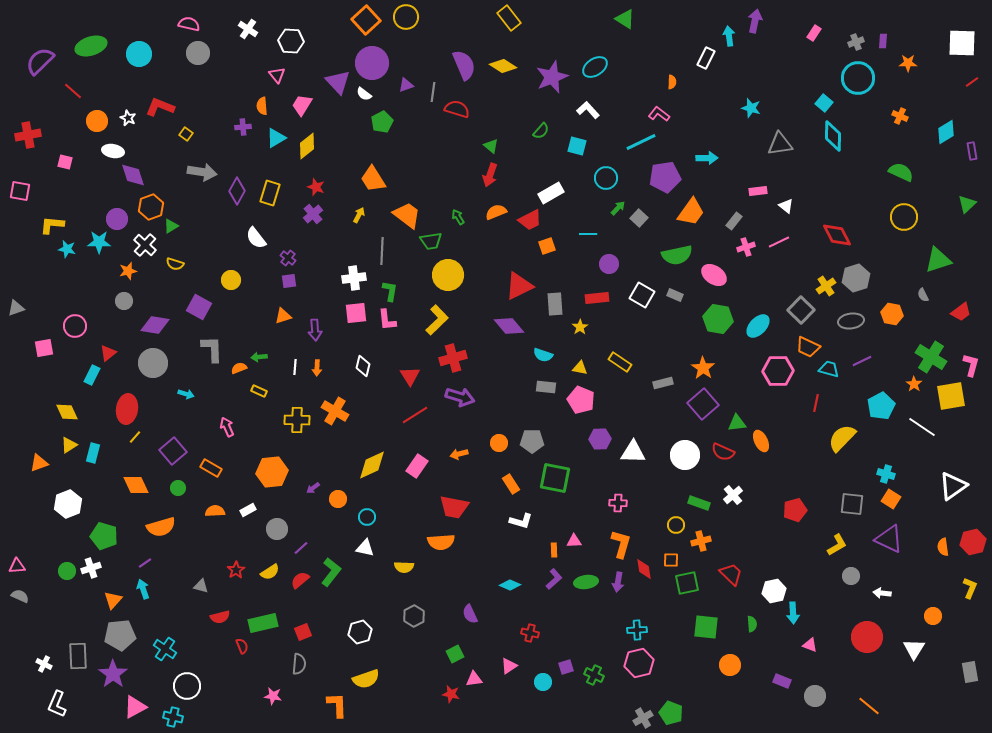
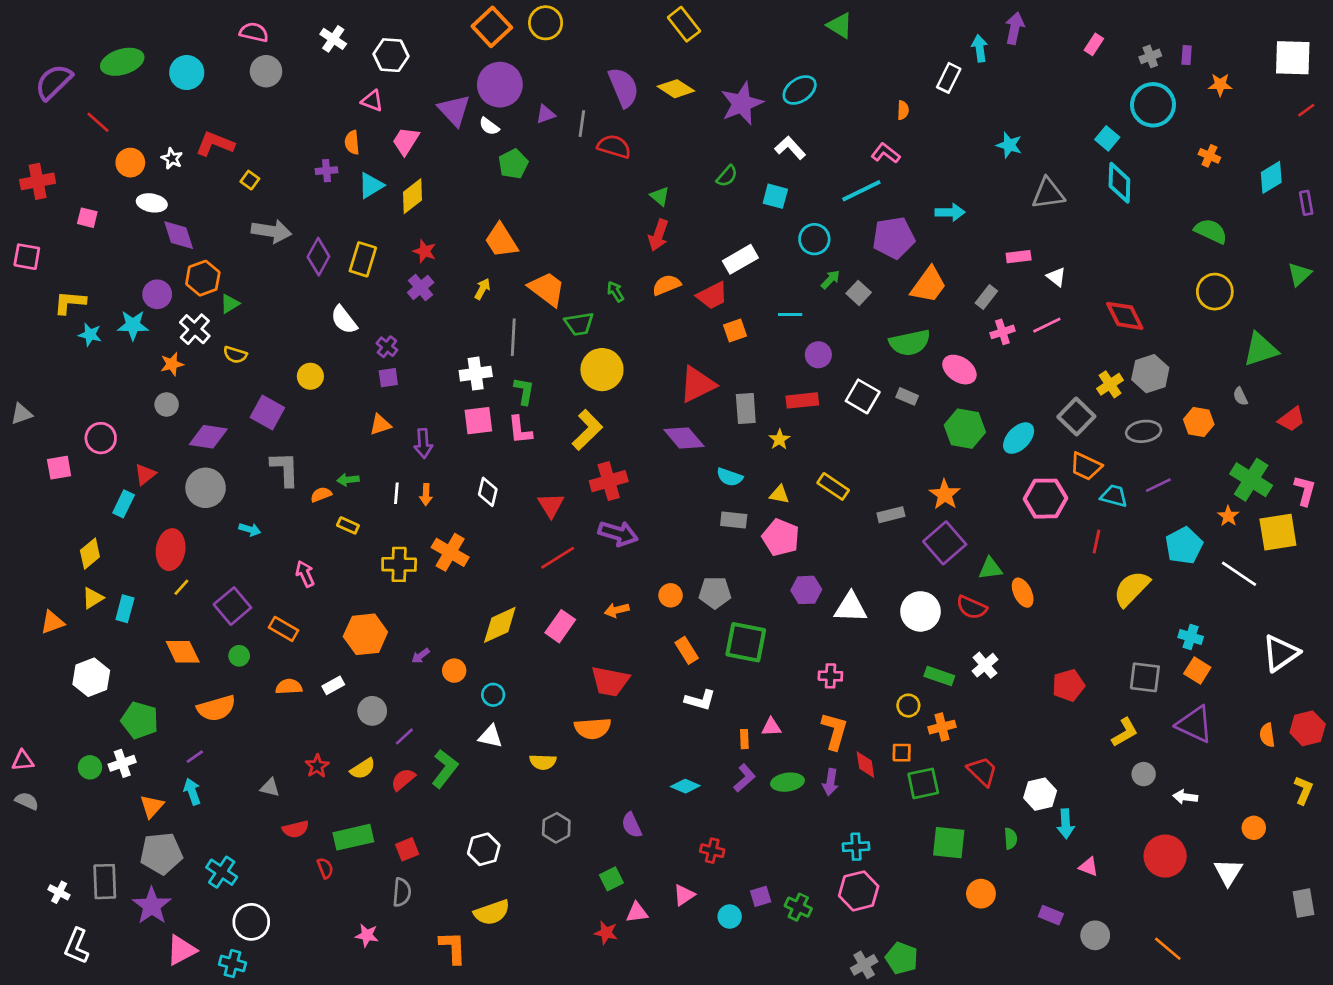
pink triangle: (277, 75) -> (372, 101), turned -30
yellow diamond: (67, 412) -> (90, 554), turned 75

